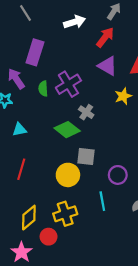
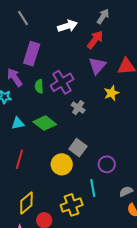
purple triangle: (107, 66) -> (97, 66), turned 42
green diamond: (67, 130) -> (45, 123), moved
gray square: (86, 156) -> (78, 148), turned 30
yellow cross: (65, 214) -> (72, 205), moved

